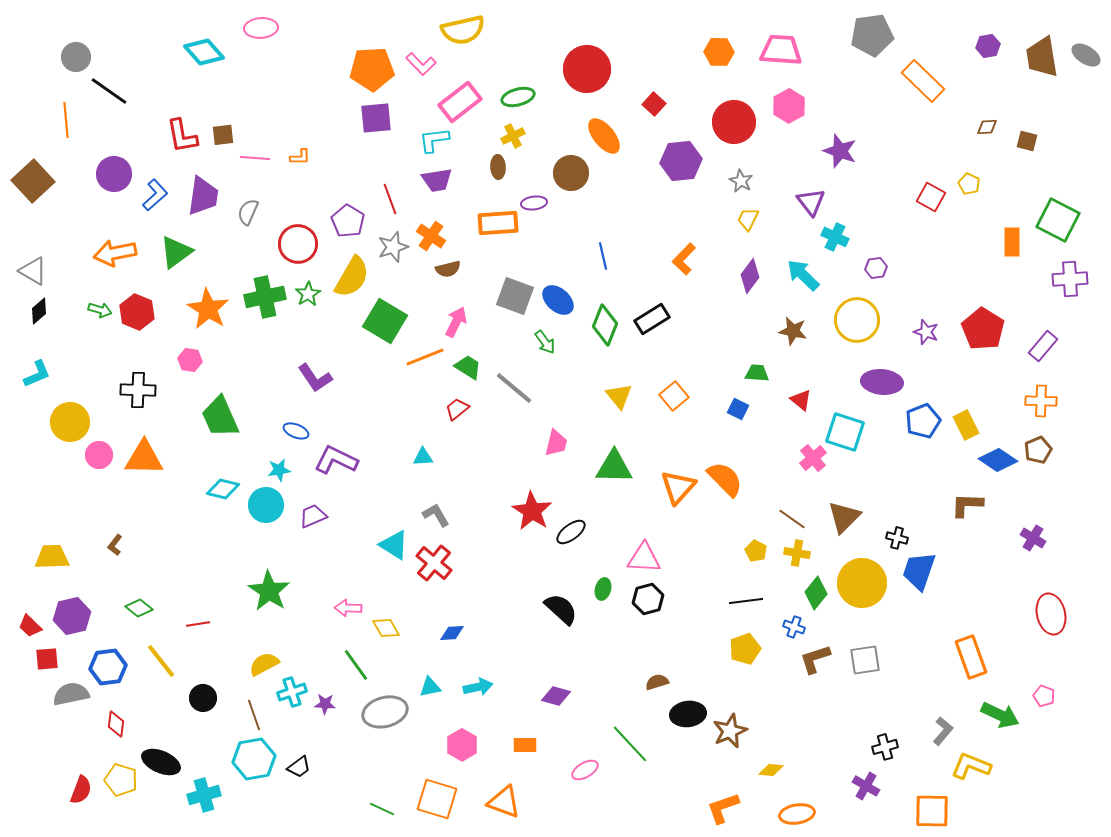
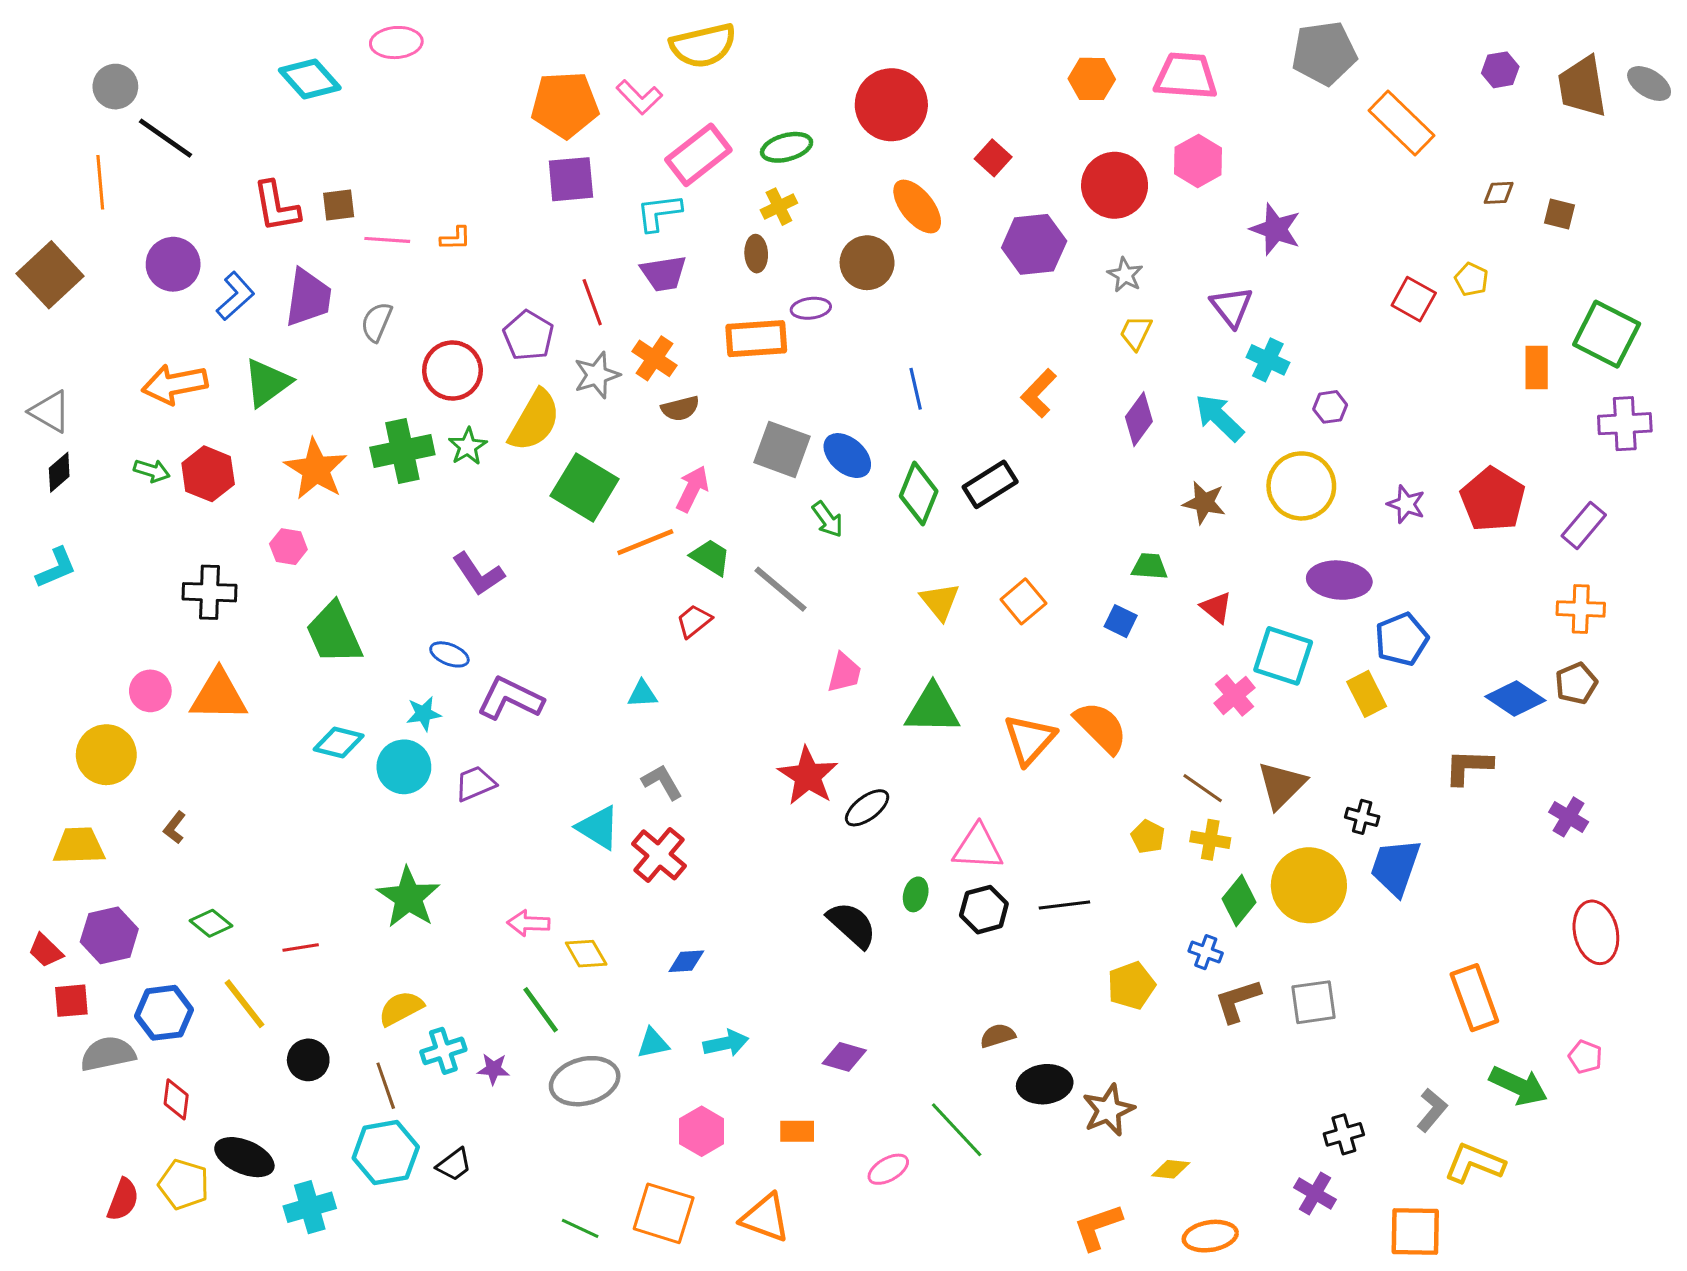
yellow circle: (70, 422) -> (106, 755), moved
yellow rectangle: (966, 425) -> (1367, 694), moved
black line: (746, 601) -> (1064, 905), moved

